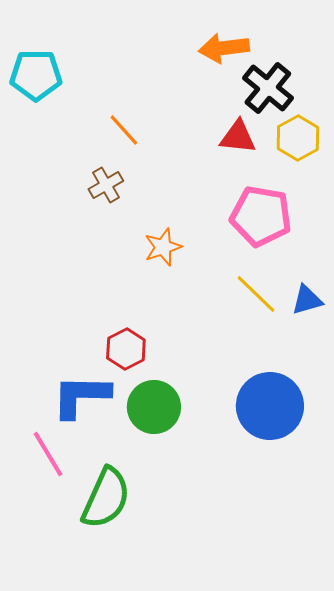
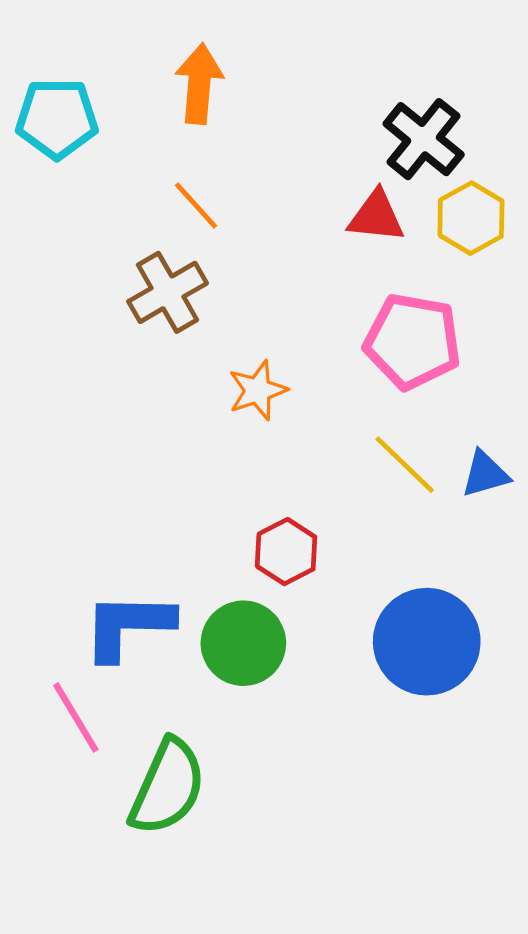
orange arrow: (224, 48) -> (199, 84), moved, turned 102
brown cross: (106, 185) -> (168, 292), size x1.4
red hexagon: (126, 349) -> (286, 552), moved

